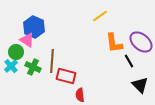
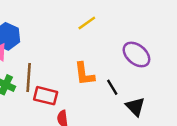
orange L-shape: (114, 43) -> (84, 74), moved
black line: (129, 61) -> (112, 87), moved

